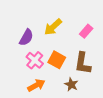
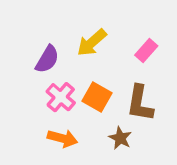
orange arrow: (36, 85) -> (63, 138), turned 42

